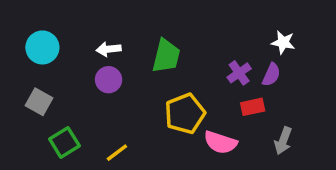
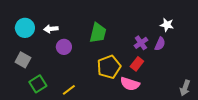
white arrow: (109, 49) -> (51, 29), moved
red rectangle: (253, 107) -> (137, 64), moved, turned -40
gray arrow: (283, 141) -> (185, 88), moved

